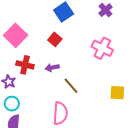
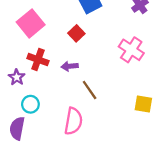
cyan circle: (12, 104) -> (30, 104), moved

